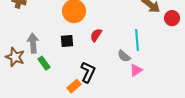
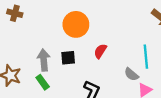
gray arrow: (33, 43) -> (44, 60), moved

